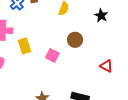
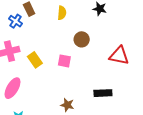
red triangle: (106, 66) -> (119, 56), size x1.5

